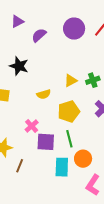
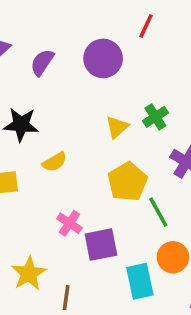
purple circle: (74, 29) -> (103, 58), moved
yellow semicircle: (44, 94) -> (55, 162), moved
green line: (69, 139) -> (158, 212), moved

